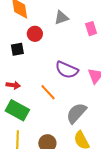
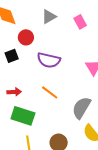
purple semicircle: (67, 70) -> (49, 60), moved

